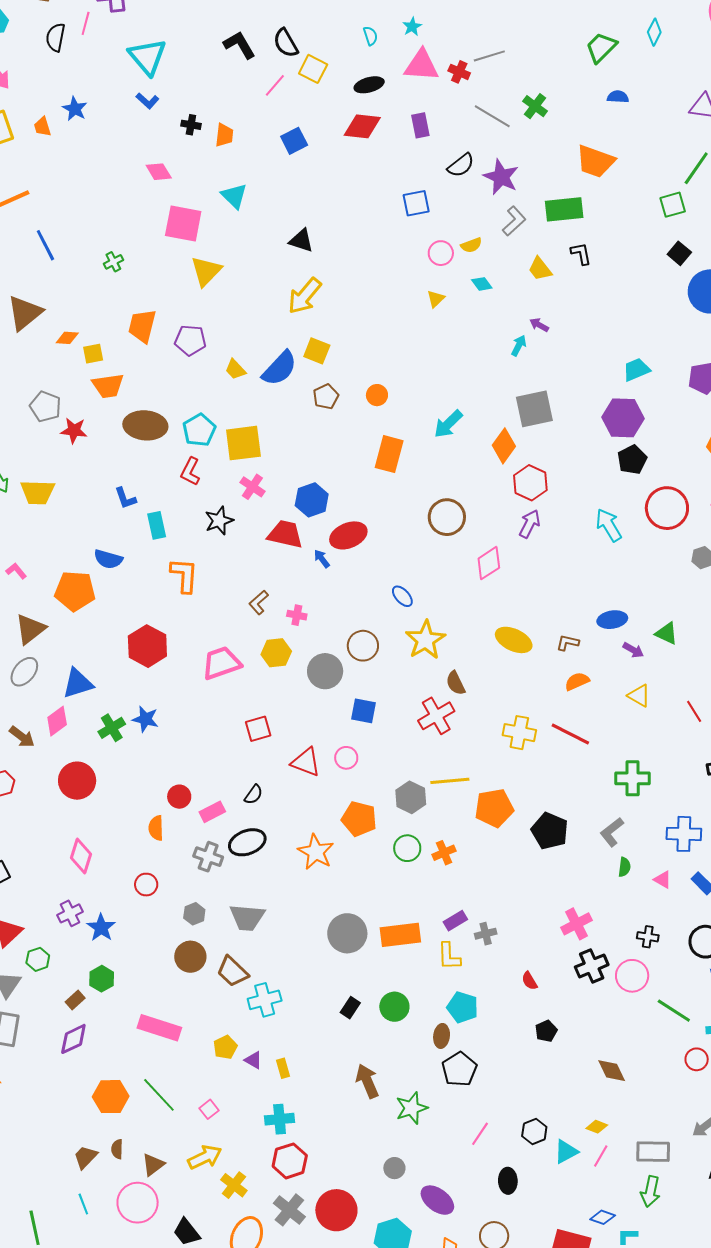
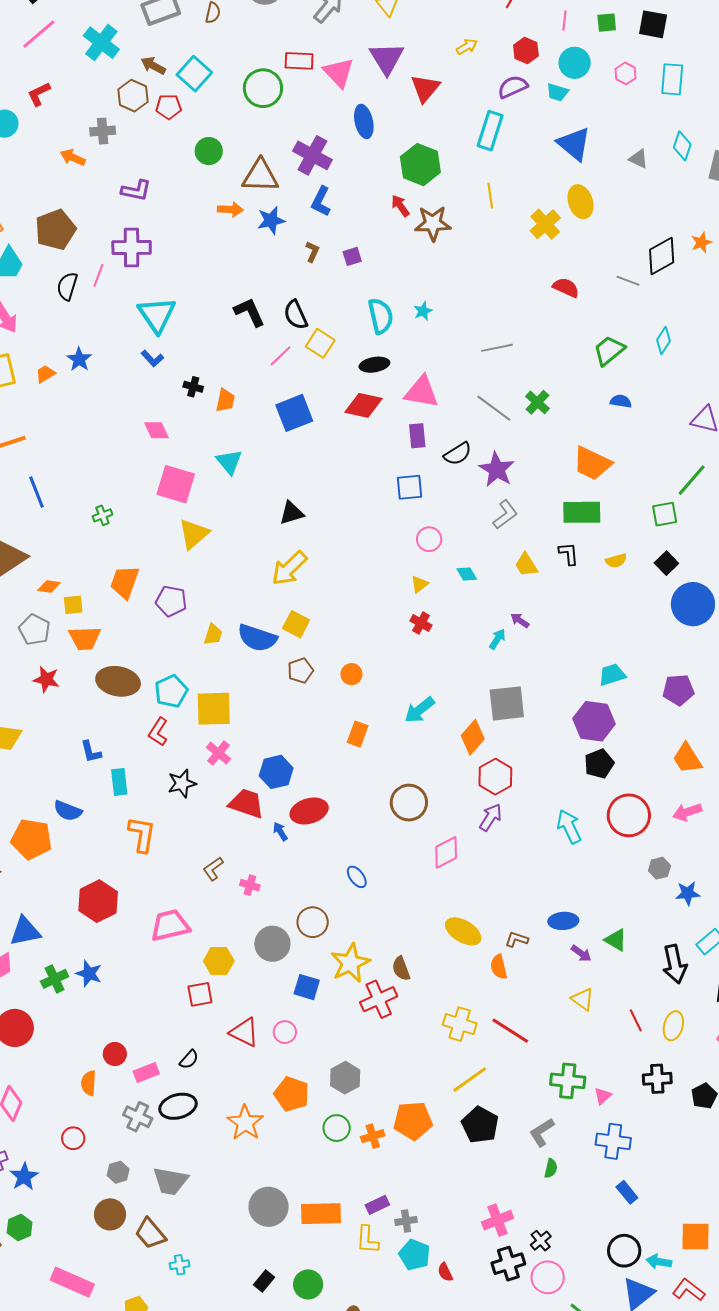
cyan semicircle: (370, 36) -> (381, 316), size x1.8
pink triangle: (422, 65) -> (422, 392), moved
red cross: (459, 72) -> (421, 623), moved
purple rectangle: (420, 125) -> (417, 436), moved
orange trapezoid: (42, 127) -> (45, 374), turned 70
blue square: (294, 141) -> (294, 413), size x1.4
green rectangle: (564, 209) -> (582, 512), moved
black triangle: (301, 241) -> (292, 513), turned -40
yellow semicircle: (471, 245) -> (616, 561), moved
blue semicircle: (280, 368) -> (257, 638), turned 60
yellow trapezoid: (235, 369) -> (213, 635), turned -125
gray pentagon: (45, 407) -> (34, 630), moved
orange rectangle: (389, 454) -> (358, 734), size x0.7
yellow star: (425, 640) -> (350, 963), moved
yellow hexagon: (276, 653) -> (219, 961), moved
orange semicircle: (577, 681) -> (499, 967), moved, turned -85
yellow line: (450, 781) -> (470, 1080), moved, turned -36
orange pentagon: (494, 808) -> (413, 1121), moved
pink triangle: (663, 880) -> (603, 1096), moved, turned 42
black cross: (648, 937) -> (541, 1241), moved, turned 35
cyan cross: (265, 1000) -> (180, 1265), size x0.6
cyan pentagon: (463, 1007) -> (415, 1255), moved

